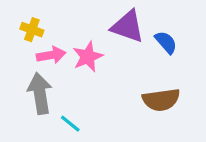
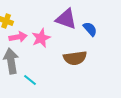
brown semicircle: (161, 100) -> (75, 58), moved

